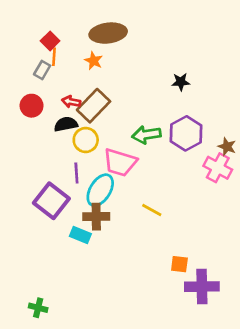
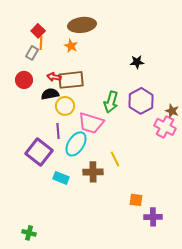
brown rectangle: (94, 106) -> (71, 80), turned 40
green arrow: (146, 135) -> (111, 102), turned -65
yellow line: (152, 210) -> (115, 159), turned 35
brown cross: (96, 217) -> (93, 172), moved
purple cross: (202, 287) -> (153, 217), size x0.7

